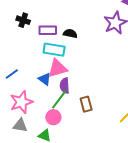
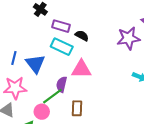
pink triangle: (57, 68) -> (81, 69), moved
blue line: (12, 74) -> (14, 58), turned -56
blue triangle: (45, 79) -> (35, 64), moved, size x1.5

